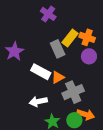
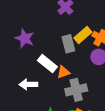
purple star: (14, 51) -> (25, 38), turned -30
white arrow: (38, 101) -> (28, 84), moved

